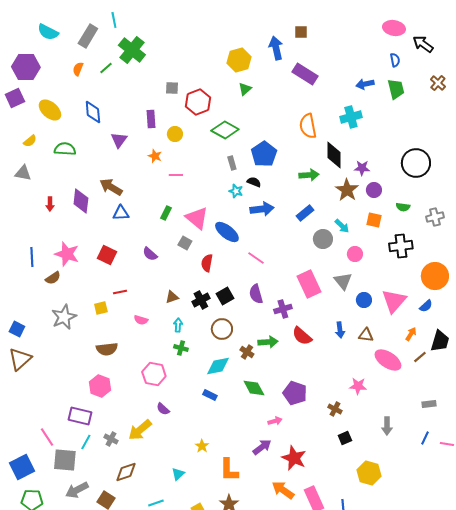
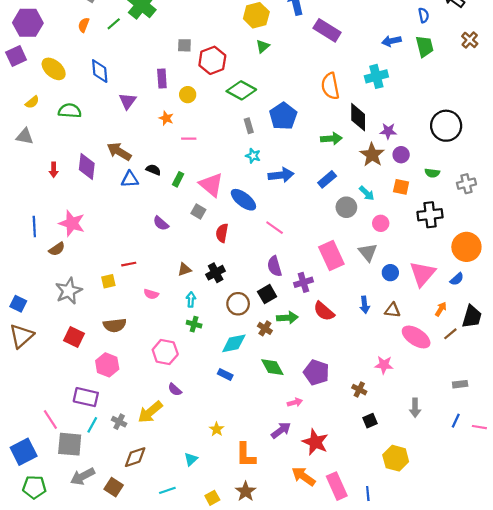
black semicircle: (254, 182) -> (153, 170), moved
red square: (107, 255) -> (74, 337), moved
black square: (225, 296) -> (267, 294), moved

